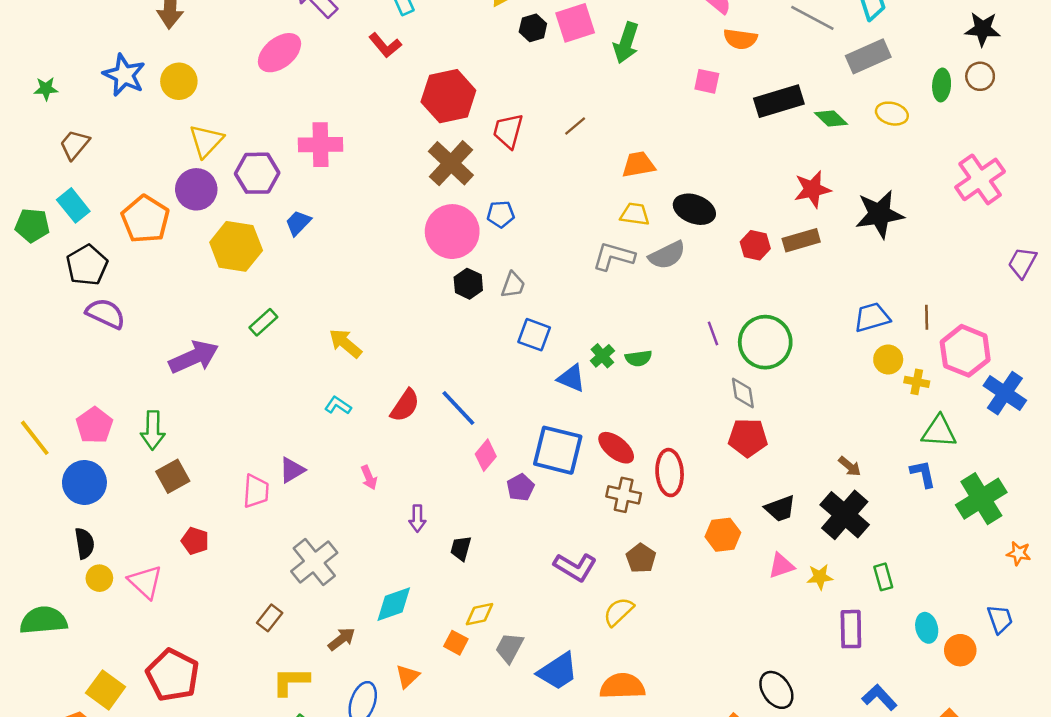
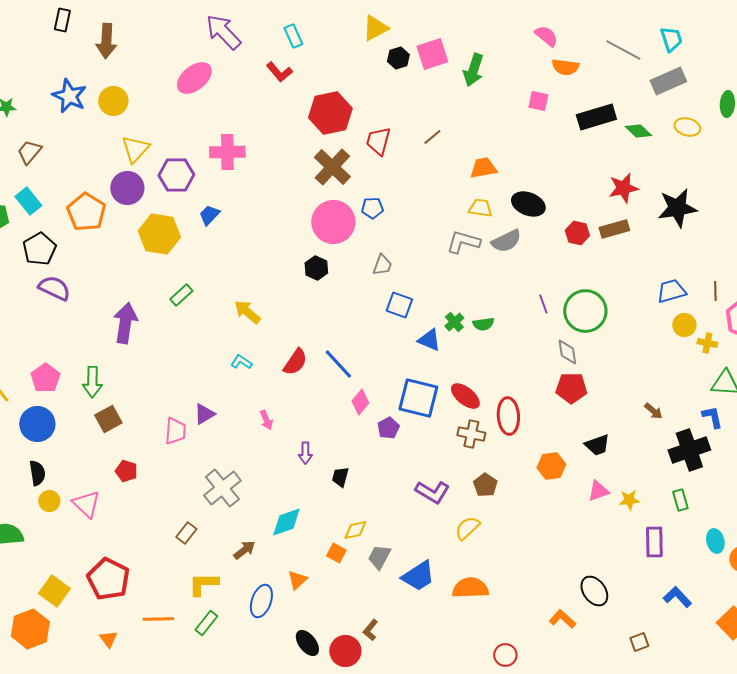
black hexagon: (468, 284) -> (316, 268), moved
purple arrow: (194, 357) -> (125, 323), turned -57
black cross: (845, 515) -> (689, 450), moved, turned 30

